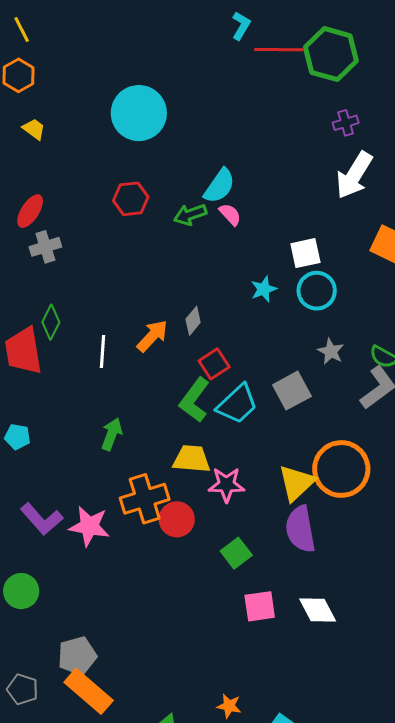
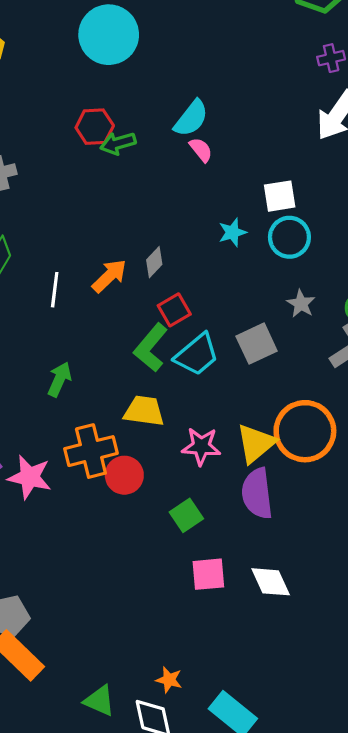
green arrow: (190, 215) -> (118, 143), moved
pink star: (226, 485) -> (201, 446), moved

